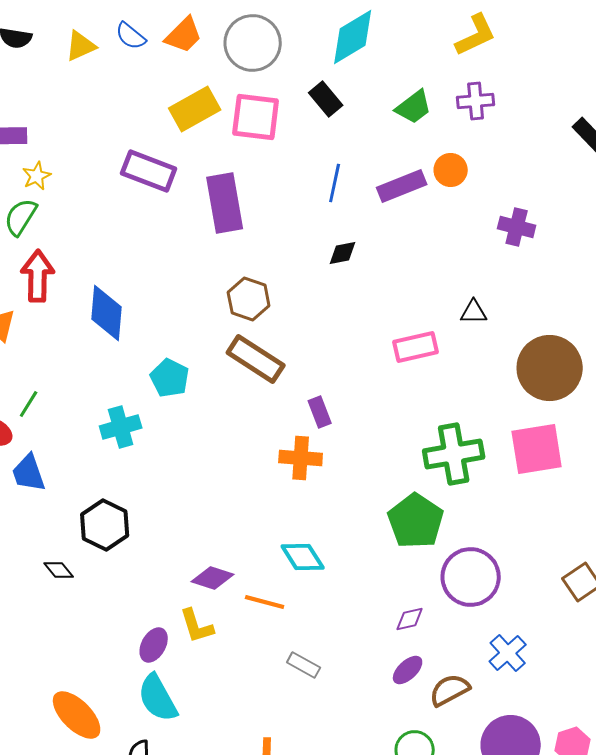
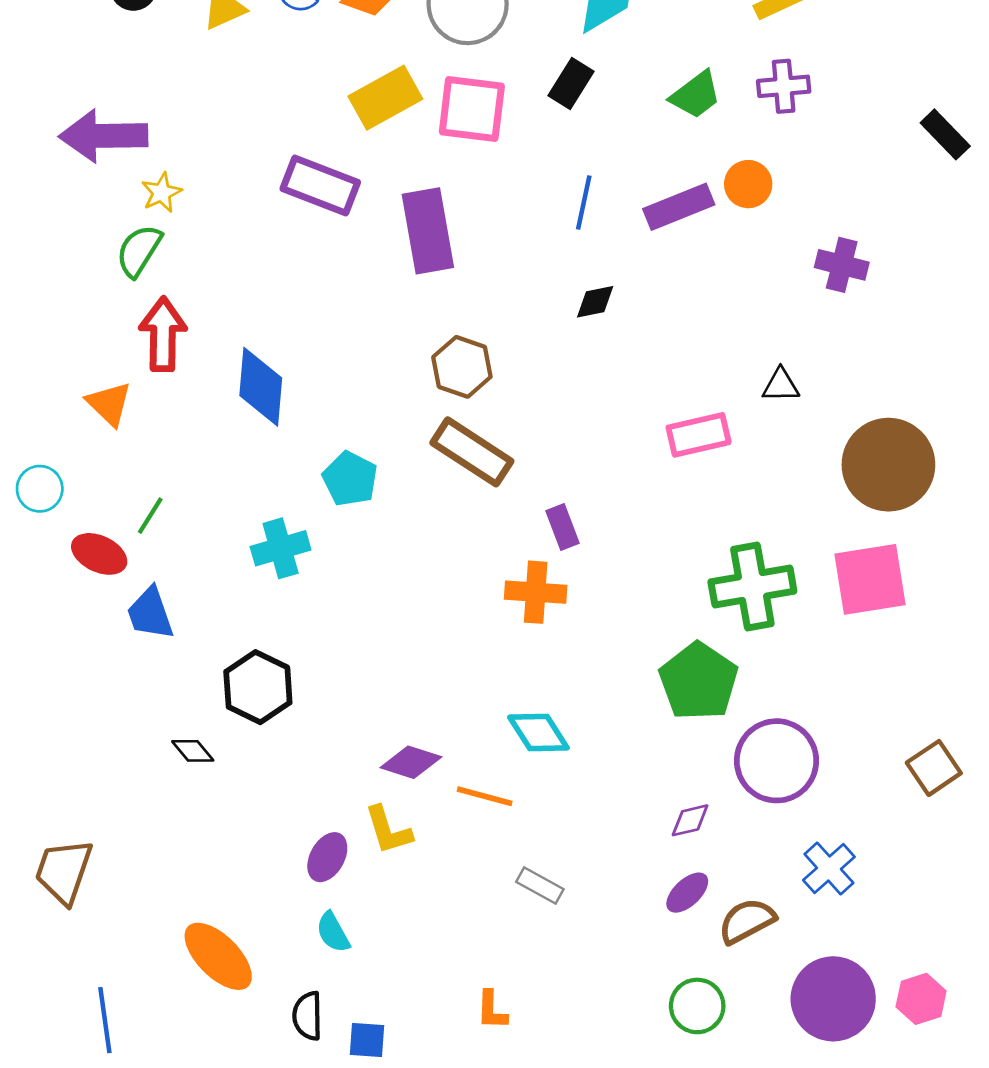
black rectangle: (326, 99) -> (571, 83), turned 72
cyan semicircle: (158, 698) -> (333, 932), size x0.6

